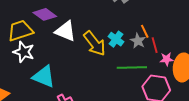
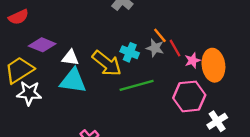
white triangle: (65, 31) -> (70, 58), size x0.7
green line: (132, 67) -> (137, 85), moved
cyan triangle: (44, 77) -> (73, 81), moved

